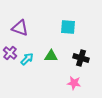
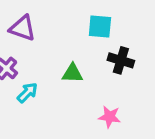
black cross: (81, 58) -> (121, 60), moved
cyan arrow: (27, 59) -> (27, 93), moved

